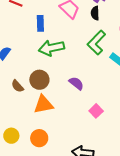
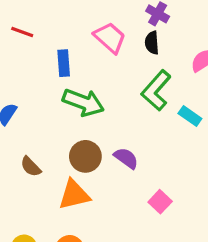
green arrow: (51, 48) -> (83, 102), turned -145
brown circle: (39, 80) -> (85, 156), moved

